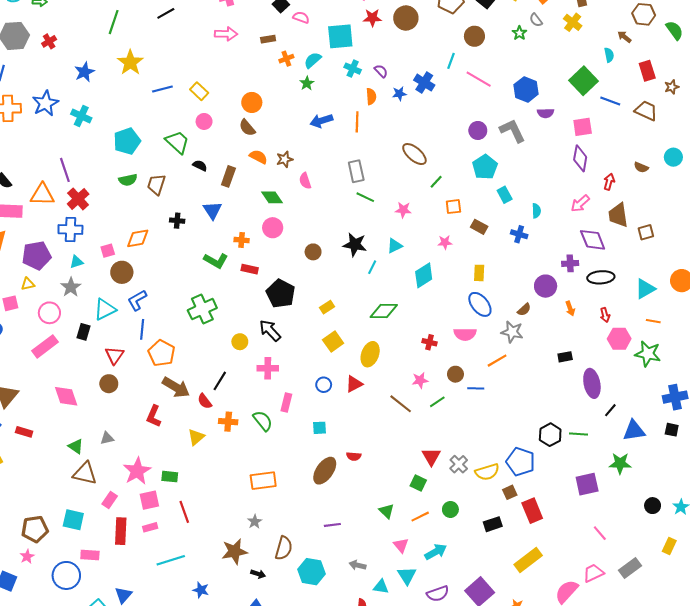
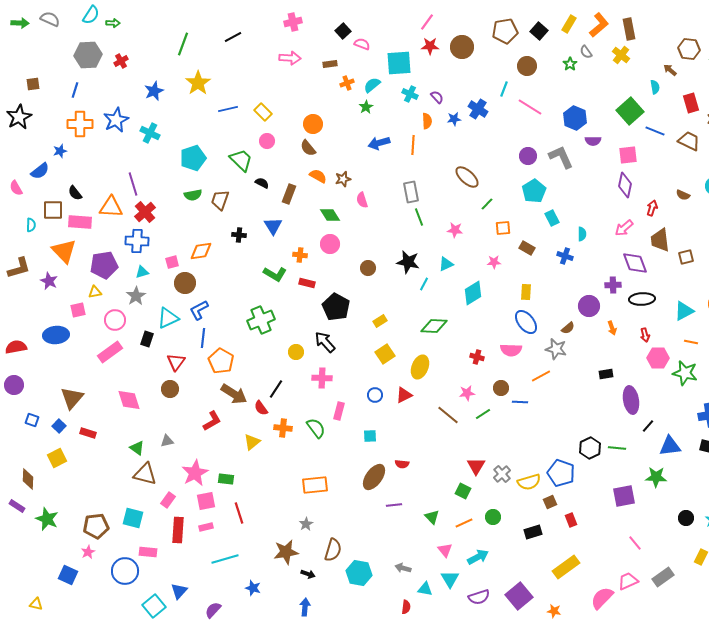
green line: (365, 197) -> (419, 217), turned 42
red L-shape: (154, 416) -> (212, 421), turned -145
red rectangle: (532, 511) -> (571, 520), size x0.6
purple line: (332, 525) -> (394, 505), moved

